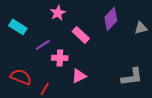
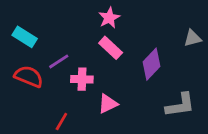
pink star: (58, 13) -> (109, 18), moved
purple diamond: (111, 19) -> (152, 64), moved
red semicircle: (21, 77) -> (29, 76), moved

